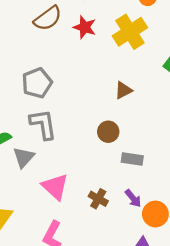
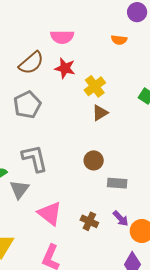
yellow cross: (130, 32) -> (95, 86), moved, size x0.7
gray pentagon: (37, 83) -> (27, 105), moved
brown triangle: (123, 90) -> (100, 113), moved

